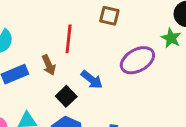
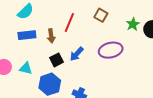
green star: (171, 38) -> (133, 24), moved
blue arrow: (92, 80) -> (77, 54), turned 77

